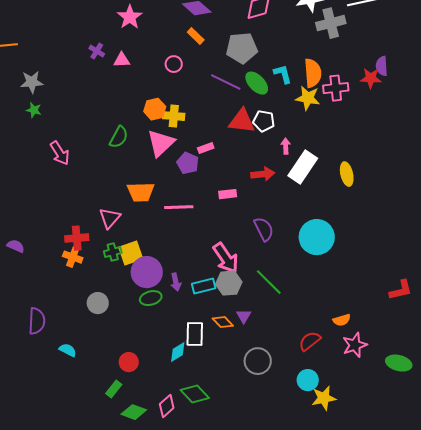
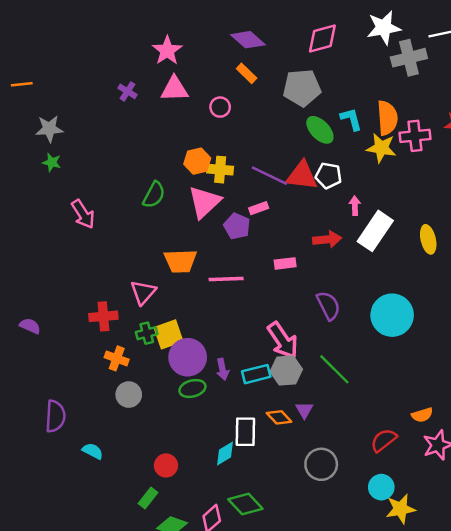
pink triangle: (122, 60) -> (174, 89), moved, size x1.4
purple line: (226, 82) -> (269, 176), moved
orange cross: (73, 257) -> (117, 358), moved

